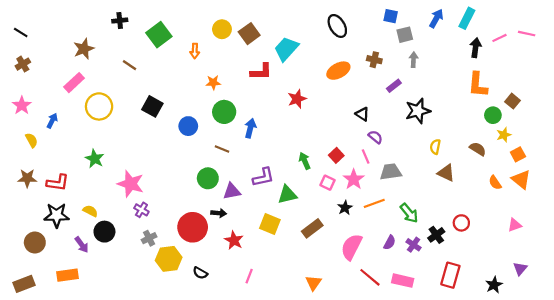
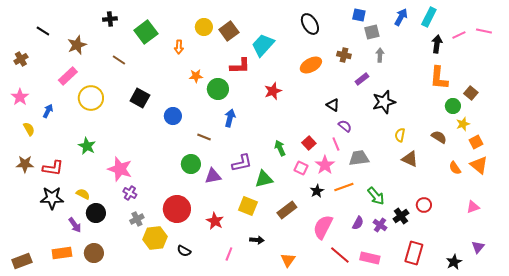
black line: (21, 32) -> (43, 31), moved
green circle: (224, 112) -> (218, 89), moved
black arrow: (219, 213) -> (257, 240), moved
brown circle: (35, 242) -> (94, 253), moved

